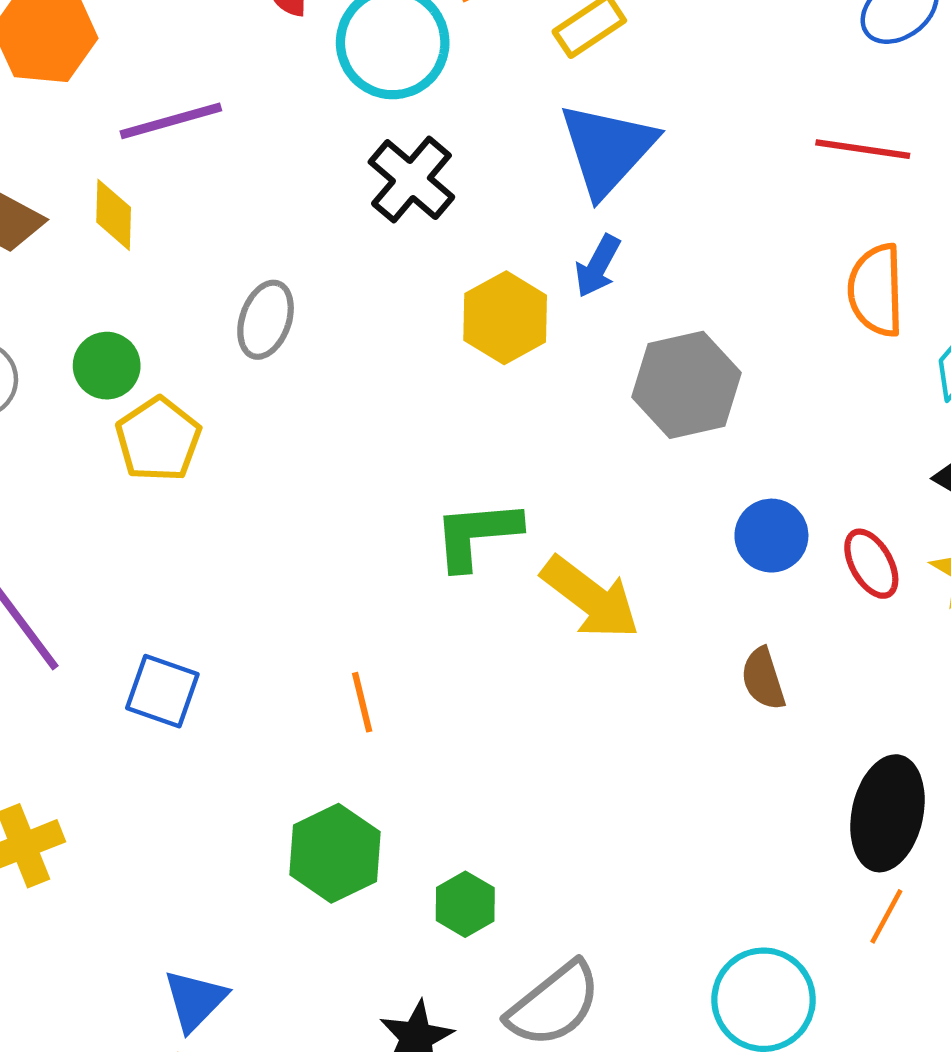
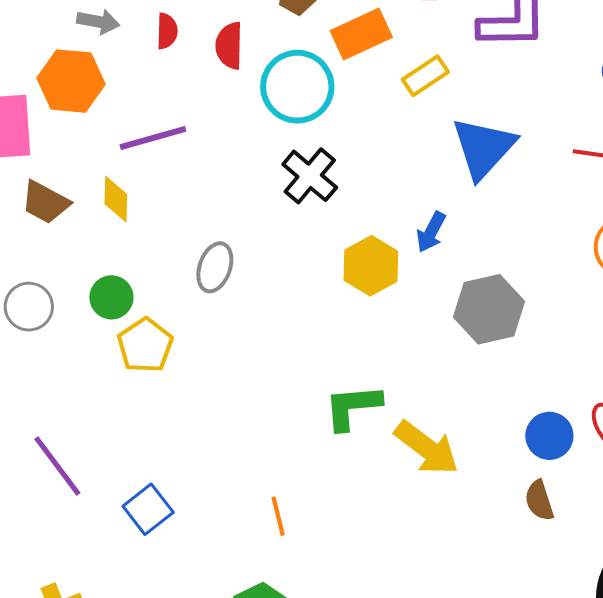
blue triangle: (607, 149) -> (483, 148), moved
blue circle: (771, 536) -> (549, 436), moved
blue square: (162, 691) -> (148, 509), turned 33

